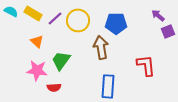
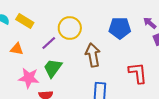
purple line: (55, 18) -> (49, 43), moved
blue pentagon: (116, 23) -> (120, 28), moved
orange triangle: (37, 41) -> (17, 49), moved, turned -32

